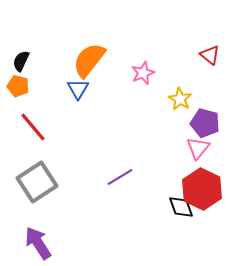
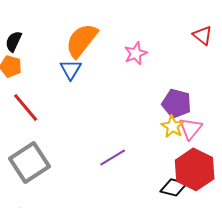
yellow star: (180, 99) -> (173, 126), moved
purple pentagon: (205, 123) -> (177, 103), moved
black diamond: (181, 207) -> (174, 187), turned -56

